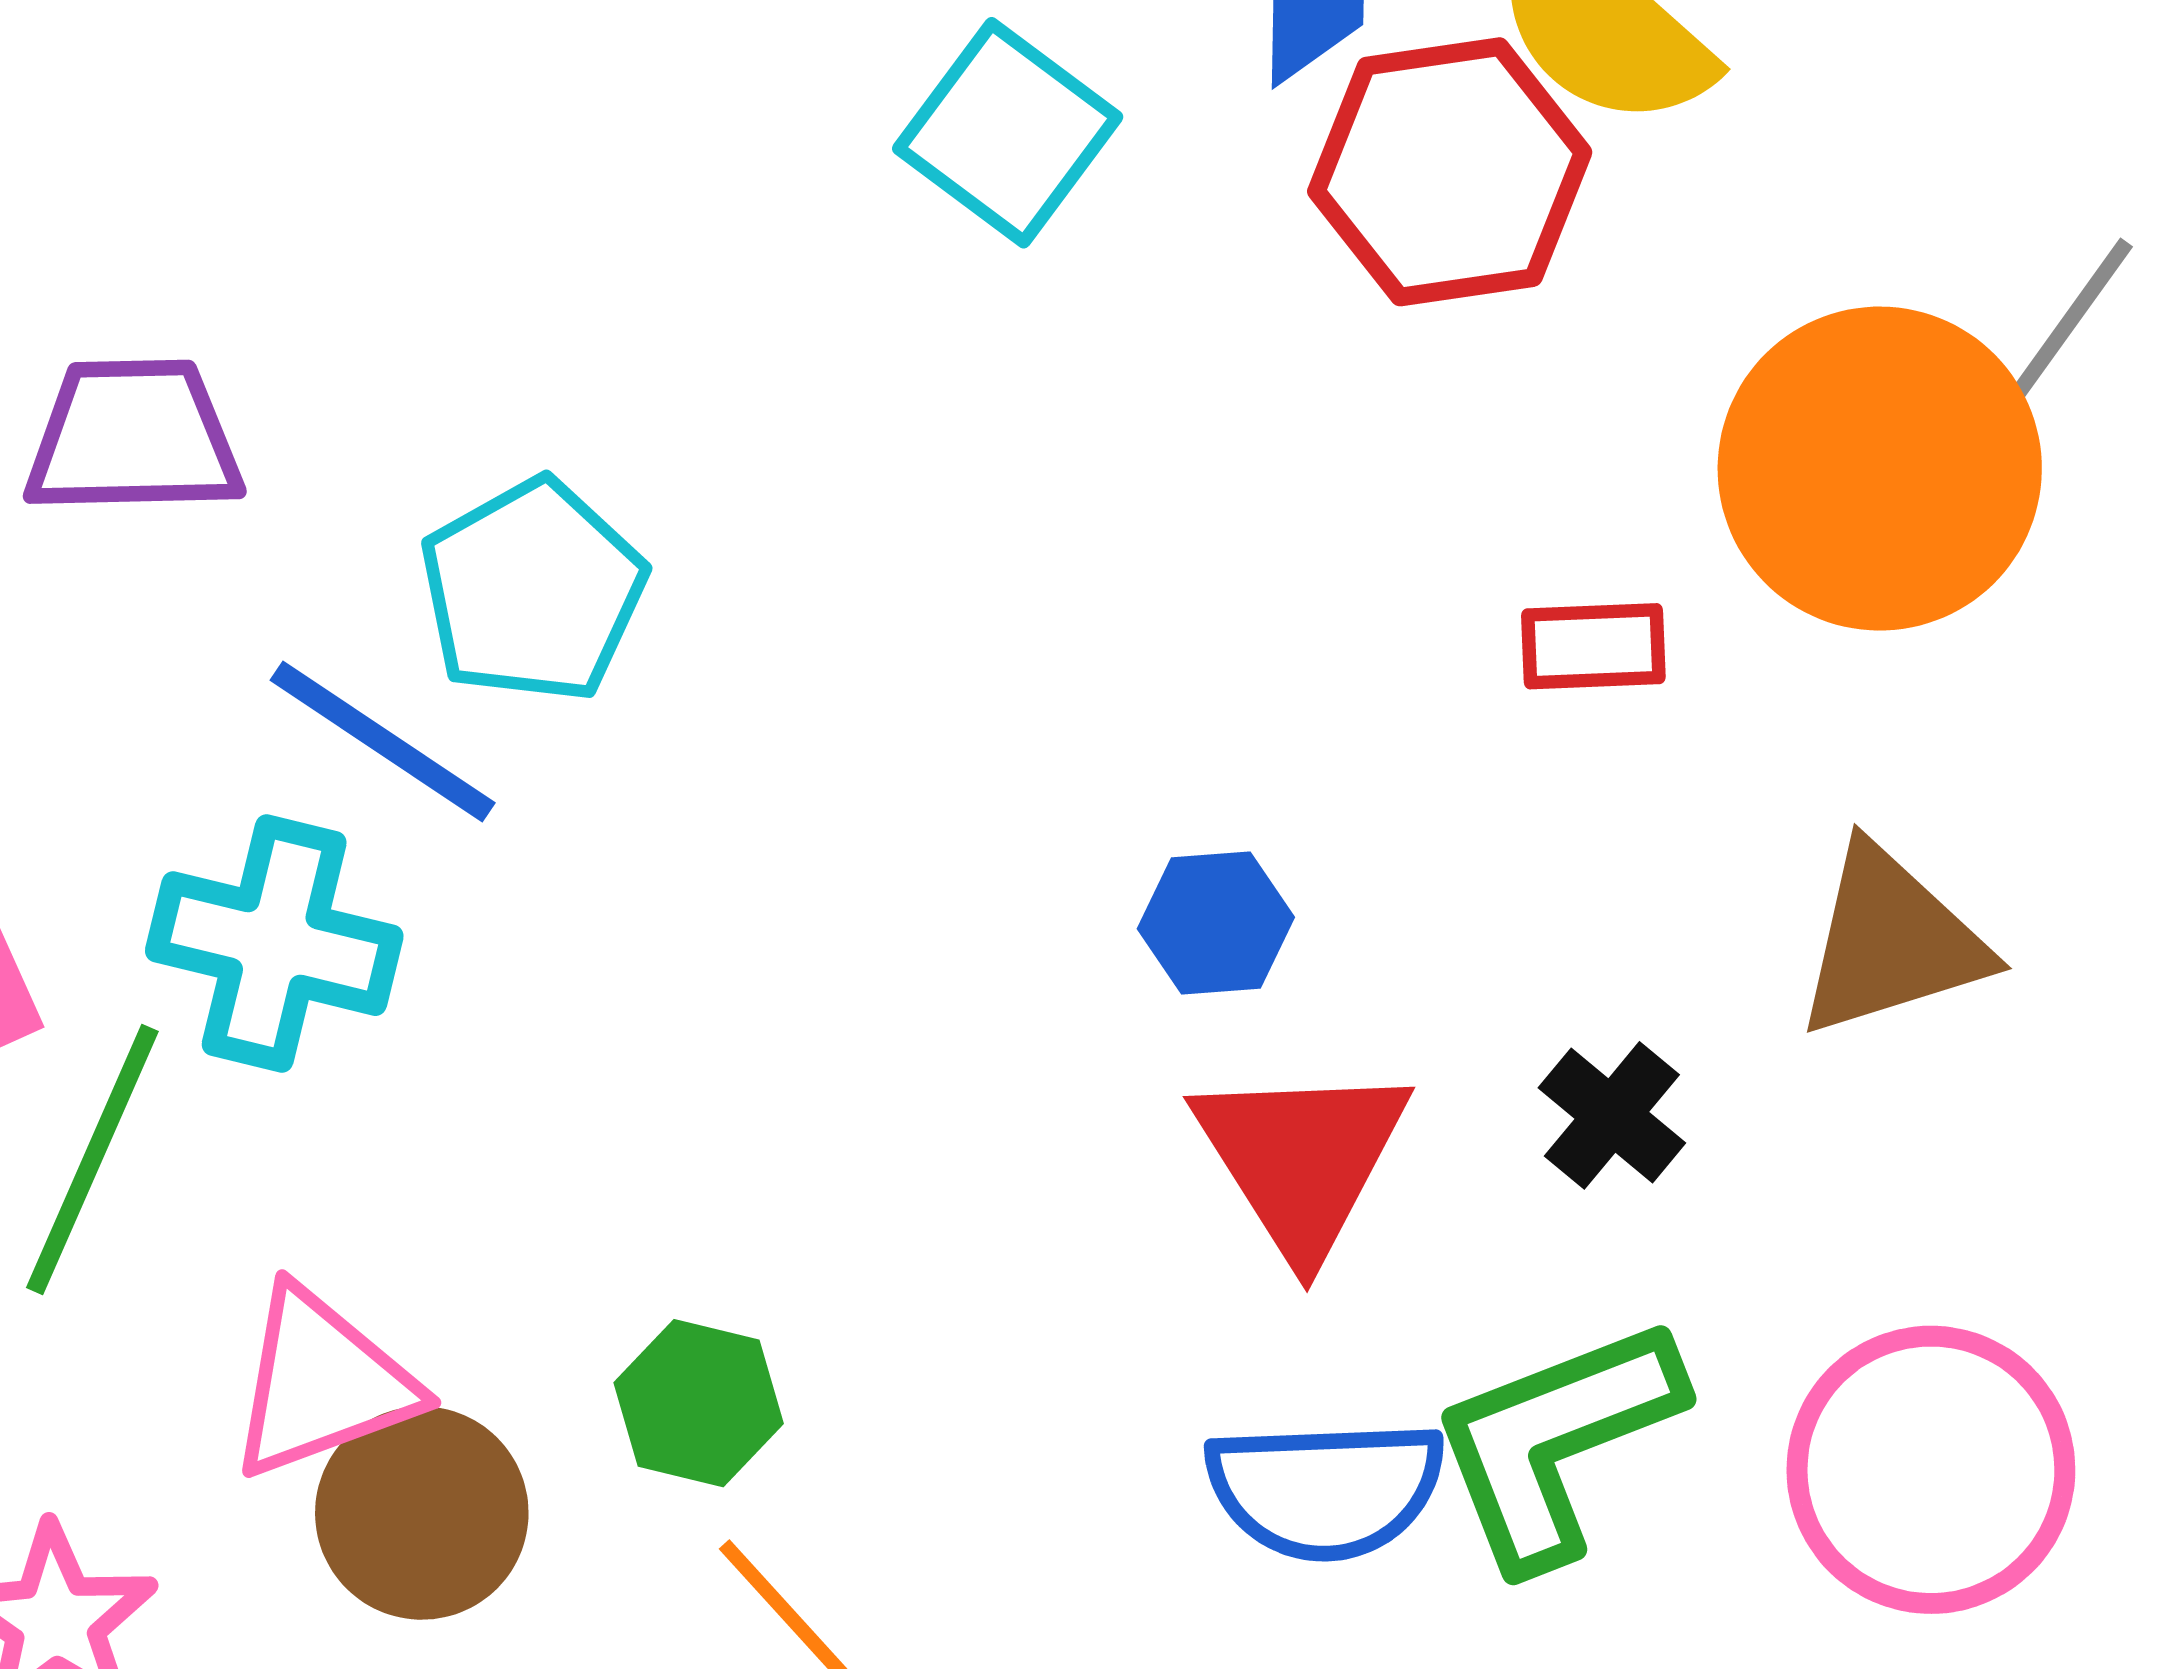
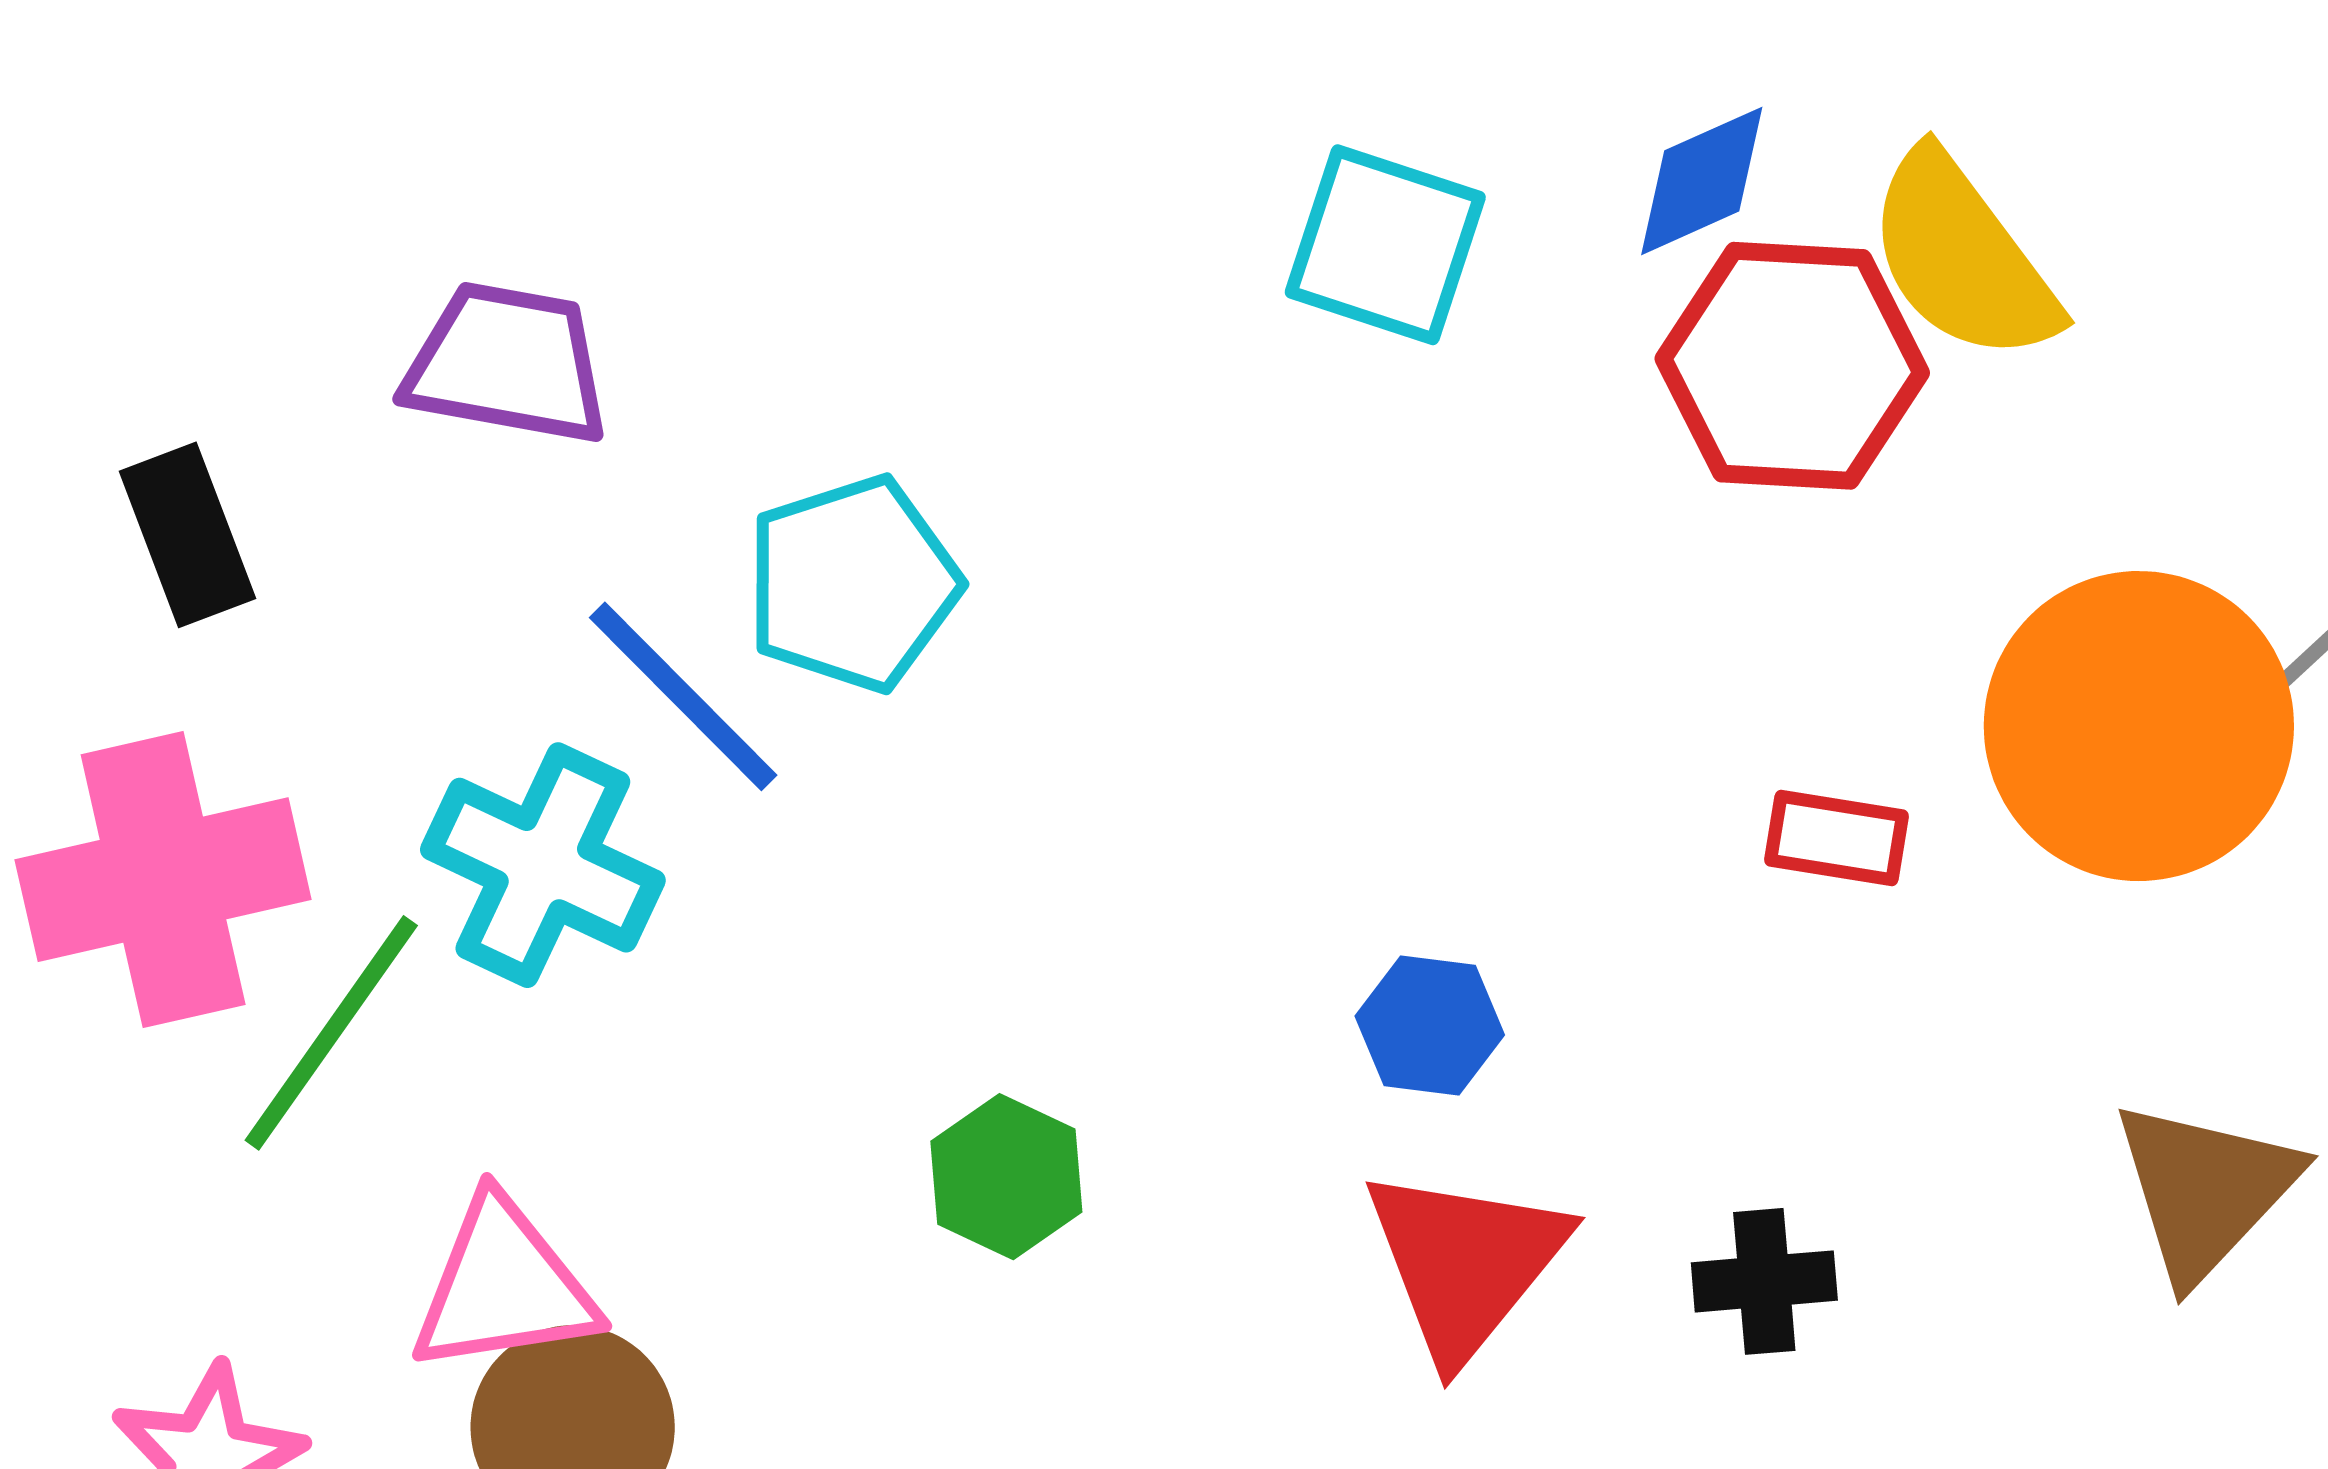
cyan square: (1008, 133) -> (1385, 245), turned -30
brown triangle: (1891, 941) -> (2205, 1190), moved, turned -41
black cross: (1612, 1115) -> (1764, 1281), turned 34
green hexagon: (699, 1403) -> (1006, 1177), moved

